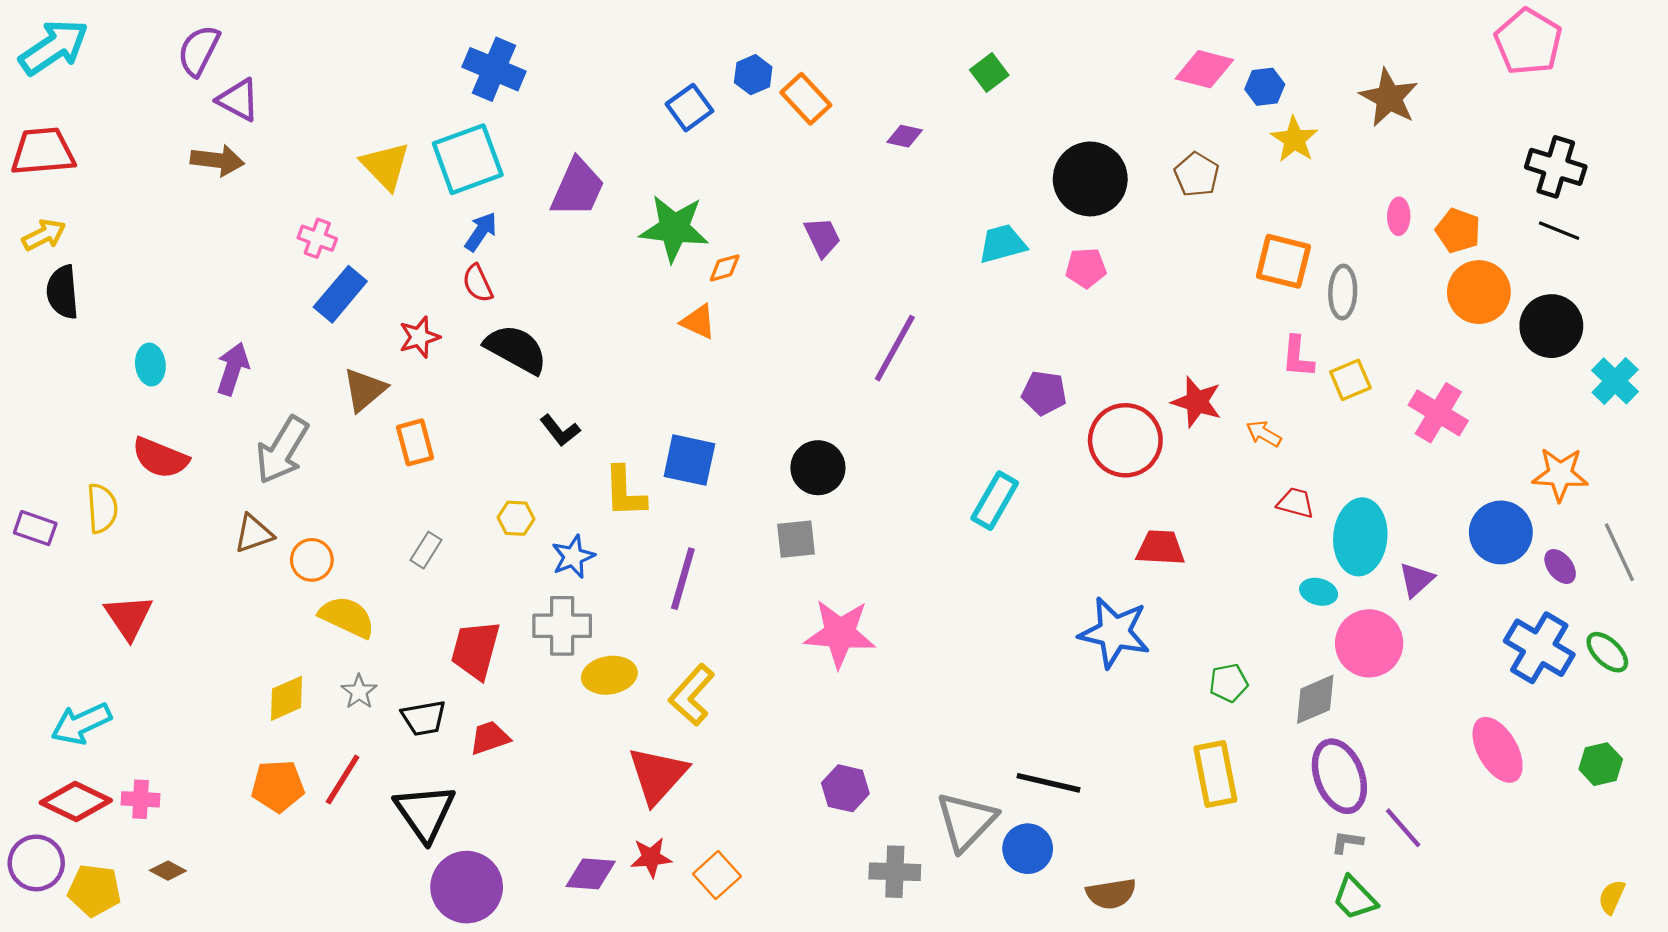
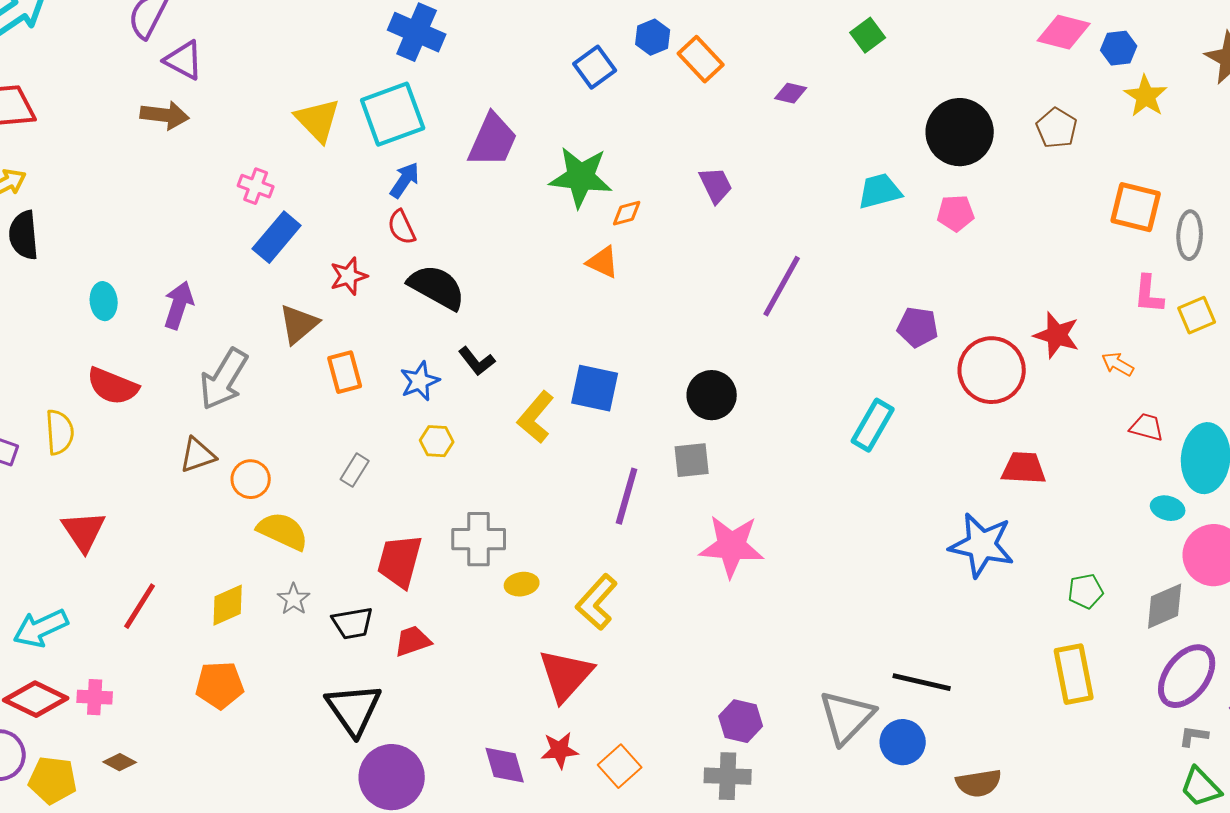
yellow L-shape: (625, 492) -> (536, 417), turned 42
blue star: (573, 557) -> (420, 381), moved
purple line: (683, 579) -> (627, 496), moved
yellow ellipse: (609, 675) -> (522, 584), size x0.7
purple ellipse: (1339, 776) -> (1187, 676), turned 58
red line: (343, 780) -> (140, 606), moved
purple hexagon: (845, 788) -> (741, 721), moved
gray cross: (895, 872) -> (728, 776), moved
purple diamond: (591, 874) -> (505, 765), turned 69

